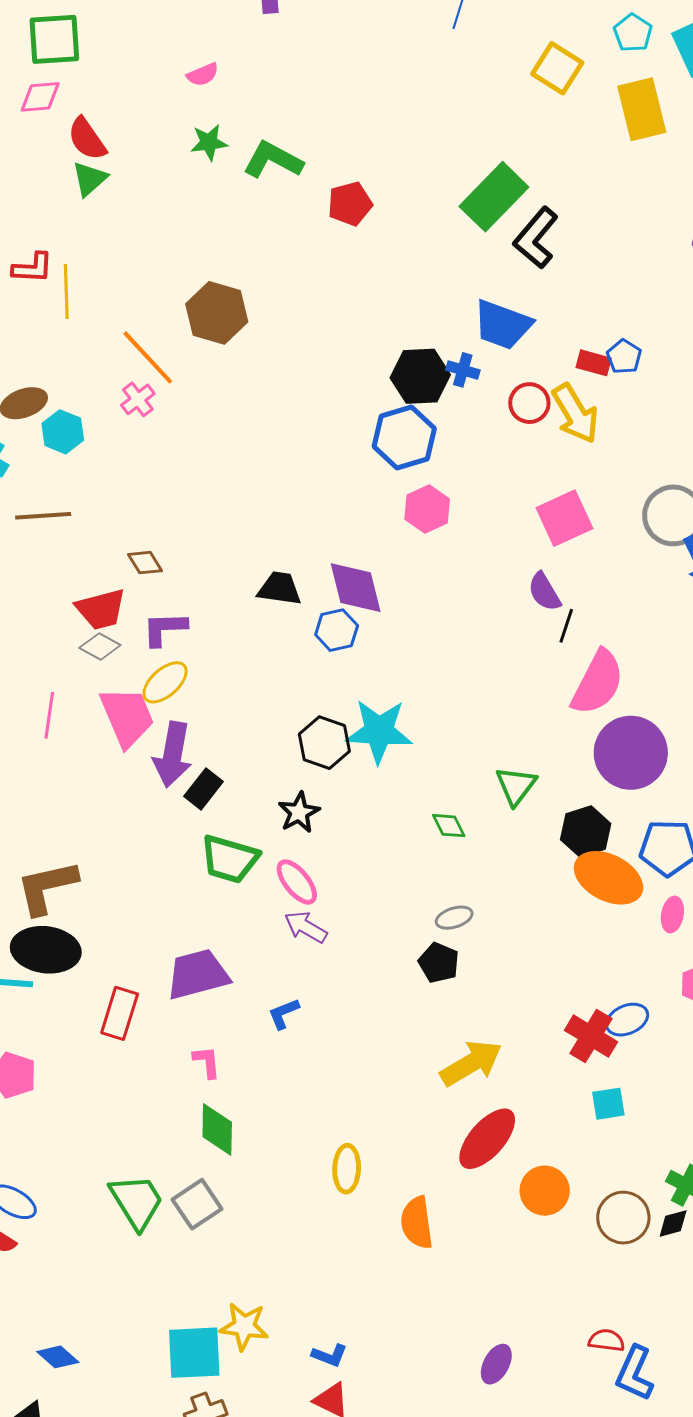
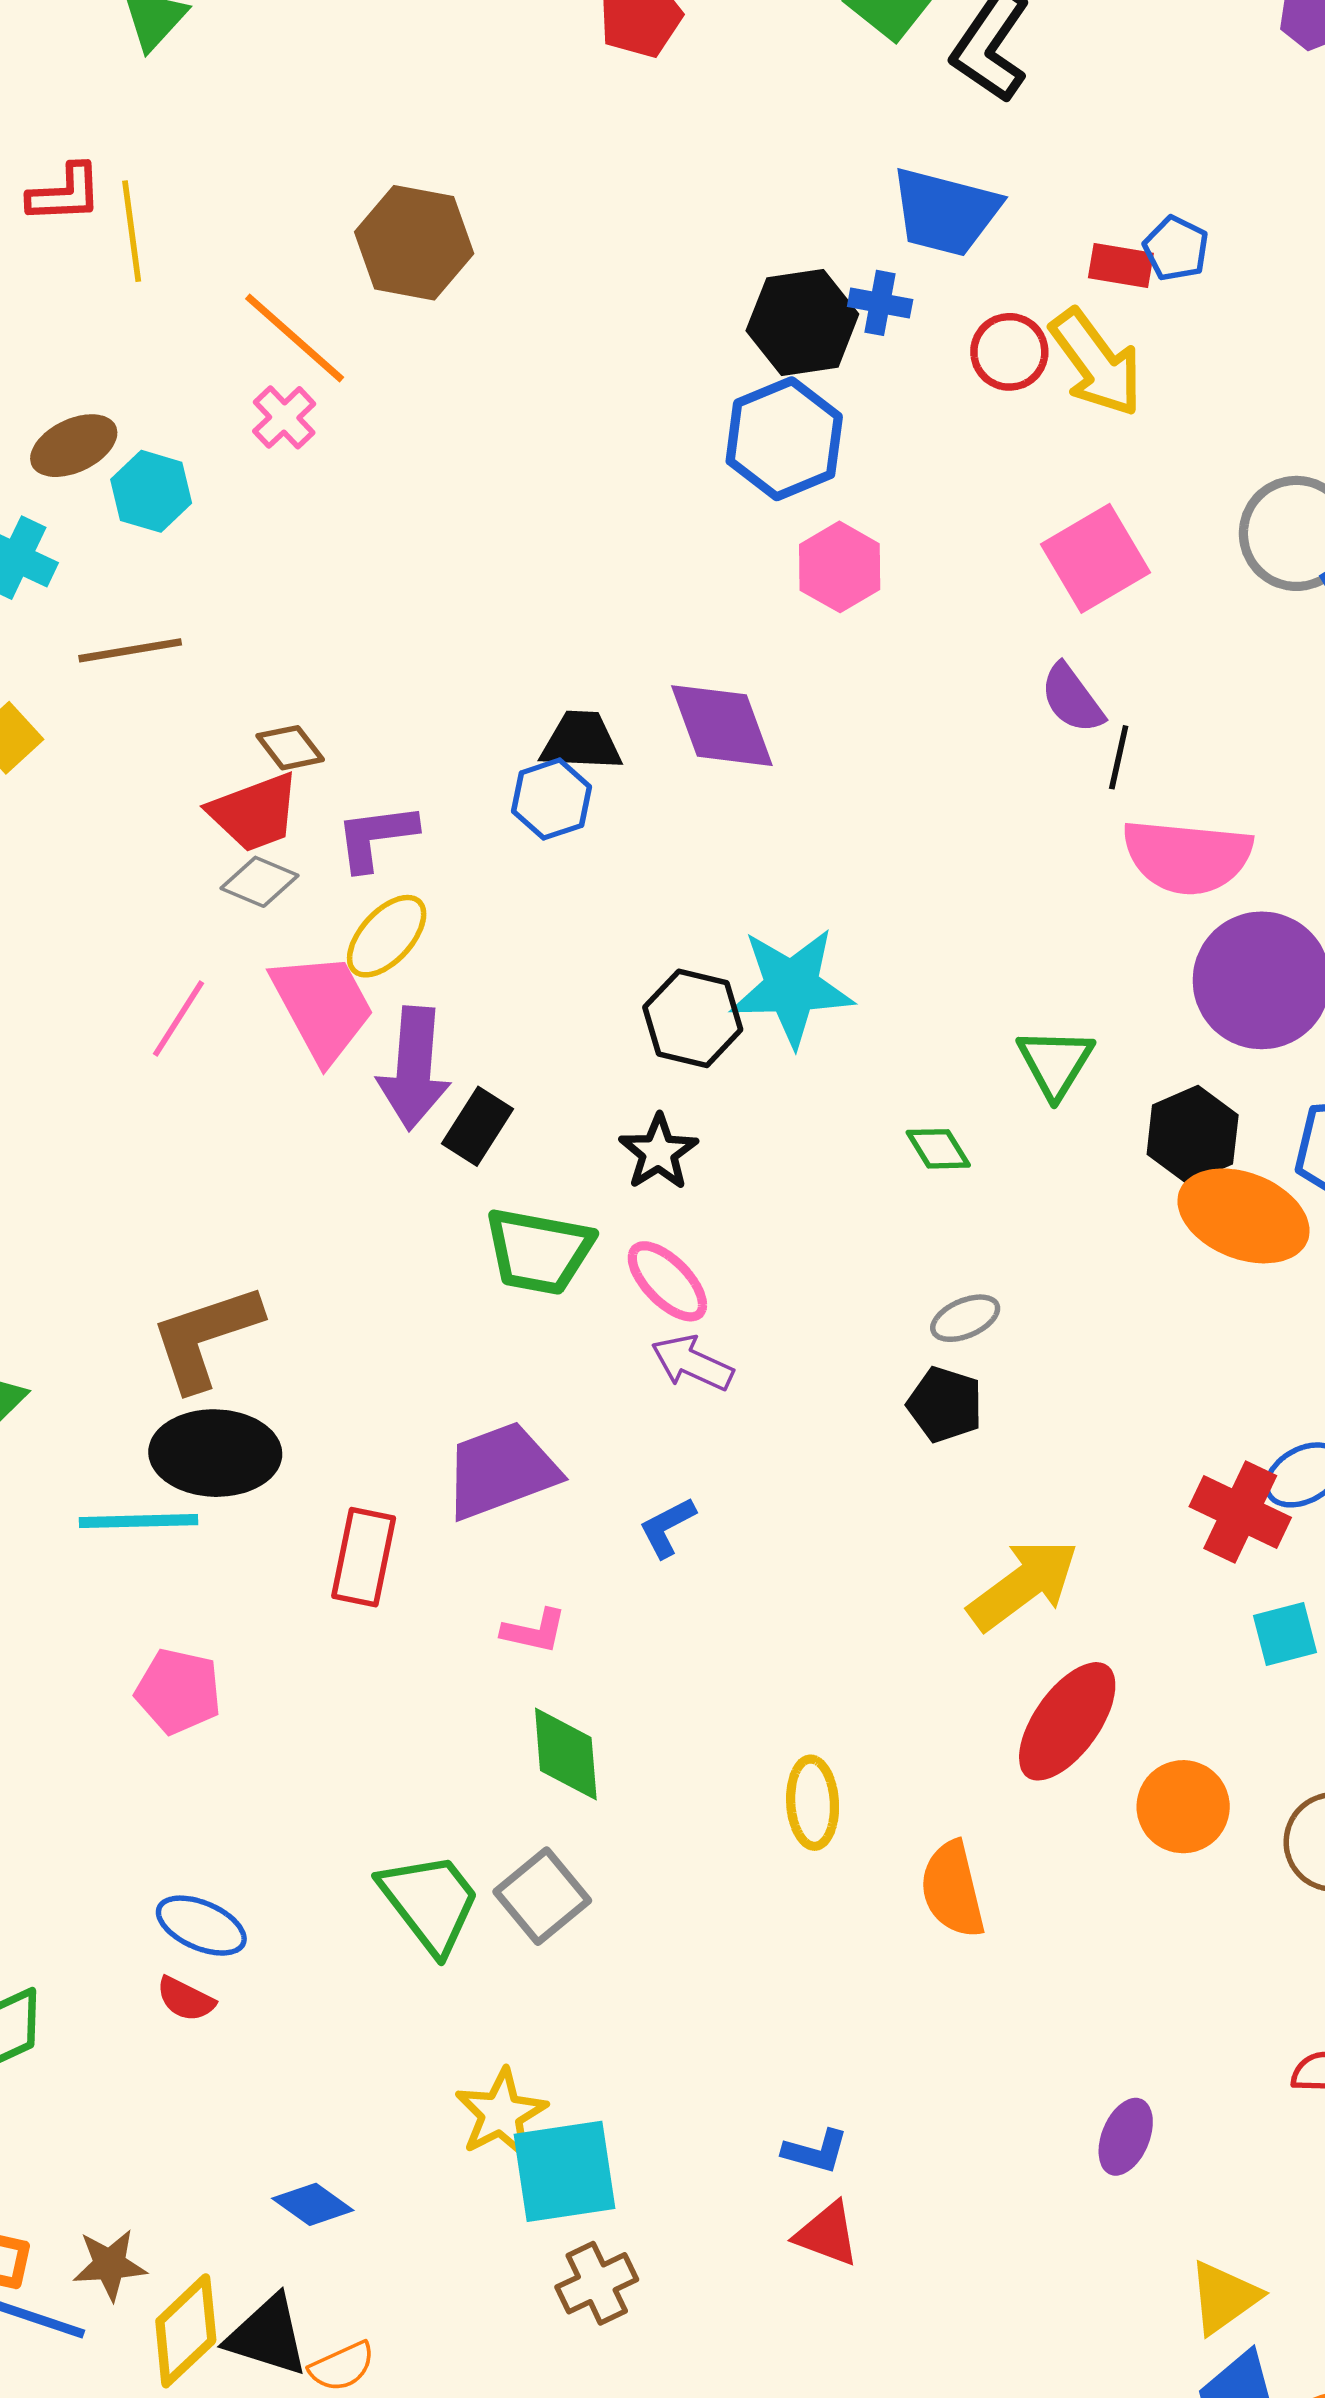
brown diamond: (145, 563) -> (290, 748), moved
blue hexagon: (337, 630) -> (552, 799), moved
pink semicircle: (598, 683) -> (1187, 857), turned 74
pink line: (49, 715) -> (178, 1018), turned 30
pink L-shape: (207, 1062) -> (534, 1631), turned 114
yellow star: (244, 1326) -> (501, 2113), moved, turned -30

